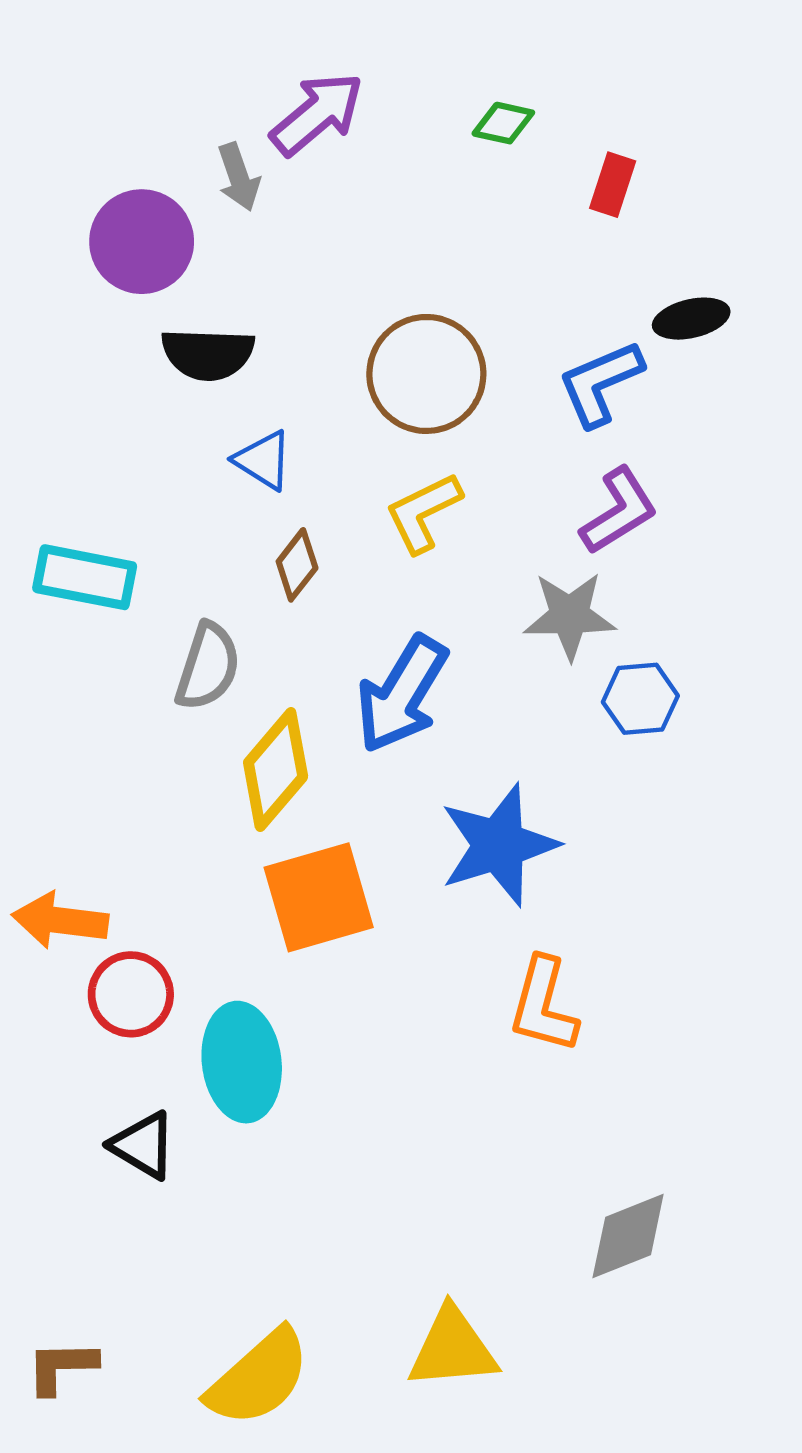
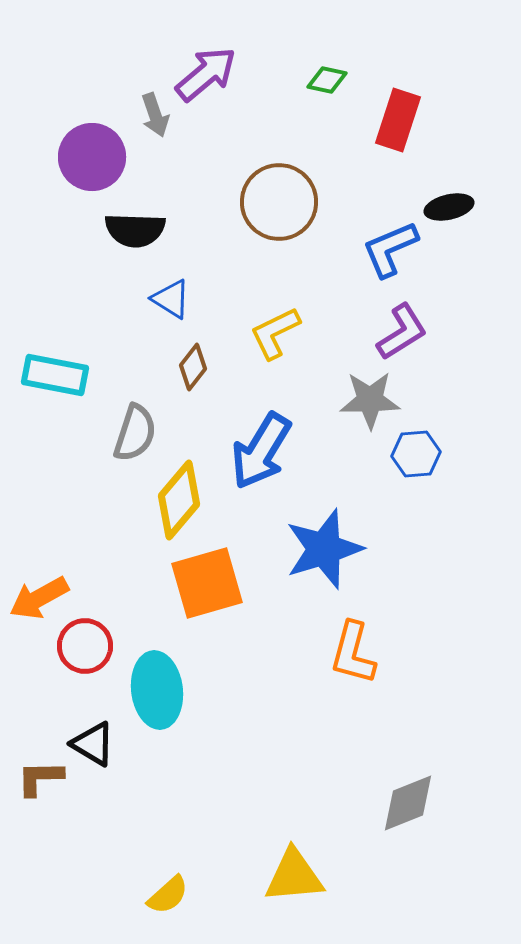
red rectangle: (613, 185) -> (398, 120), size x1.5
brown circle: (426, 374) -> (279, 202), moved
orange arrow: (60, 920) -> (39, 598), turned -36
brown L-shape: (62, 1367) -> (40, 778), moved
yellow semicircle: (259, 1378) -> (168, 895), size x0.6

